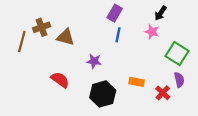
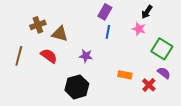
brown line: (22, 42) -> (19, 56), moved
red semicircle: (60, 80) -> (49, 56), moved
purple semicircle: (179, 80) -> (164, 73), turned -40
black hexagon: (103, 94) -> (77, 87), moved

